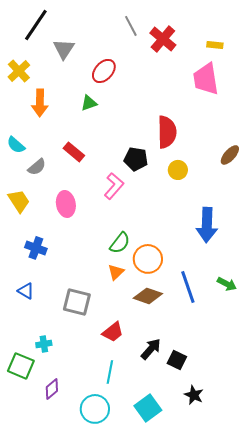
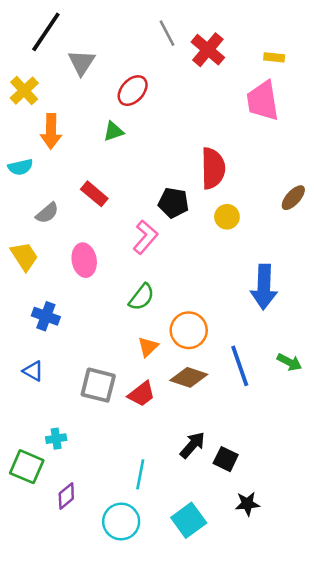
cyan semicircle: (16, 145) -> (20, 167), moved, turned -54
green semicircle: (120, 243) -> (142, 297), moved
red trapezoid: (113, 332) -> (142, 394), moved
black star: (194, 395) -> (247, 504), turned -30

